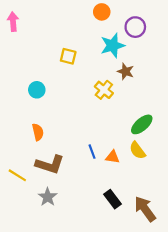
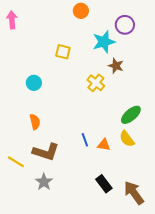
orange circle: (102, 12) -> (81, 11), moved

